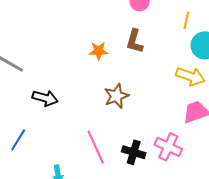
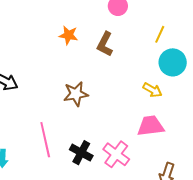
orange star: (99, 51) -> (68, 35), moved
yellow arrow: (191, 76) -> (152, 90), size x0.7

